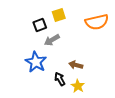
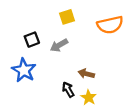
black square: (40, 25) -> (32, 40), moved
blue star: (36, 62) -> (24, 70), moved

